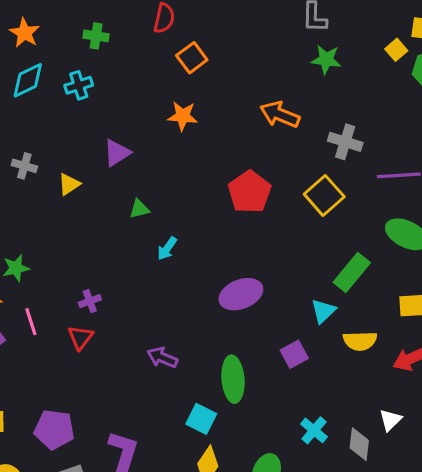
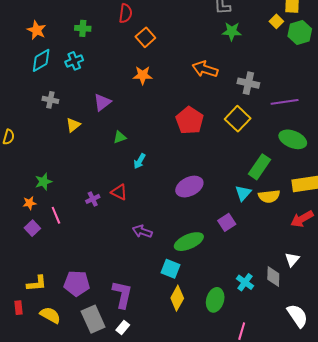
gray cross: (24, 166) -> (50, 100), moved
red triangle: (80, 337) -> (119, 192), moved, turned -36
yellow semicircle: (360, 341) -> (269, 196), moved
green ellipse: (233, 379) -> (189, 242), turned 76
cyan cross: (314, 430) -> (245, 282), moved

